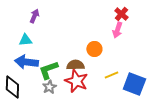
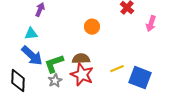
pink arrow: (117, 30) -> (151, 24), moved
orange circle: (94, 49) -> (92, 27), moved
blue arrow: (26, 62) -> (32, 56), turned -145

